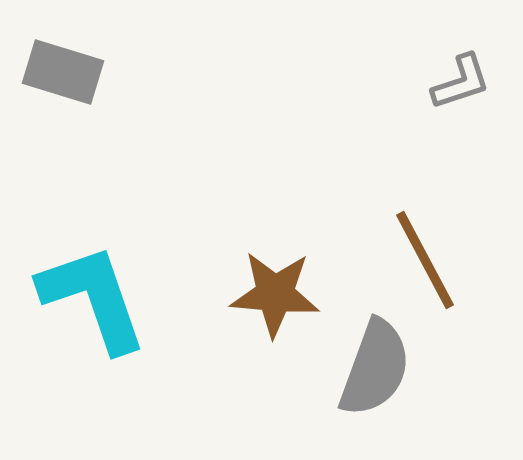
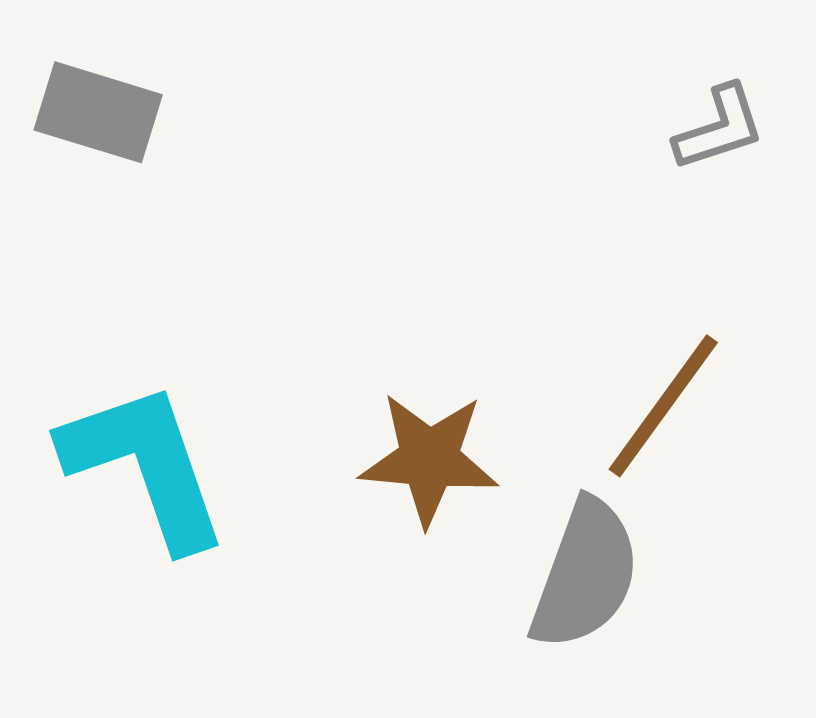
brown line: (425, 260) -> (663, 406), turned 64

